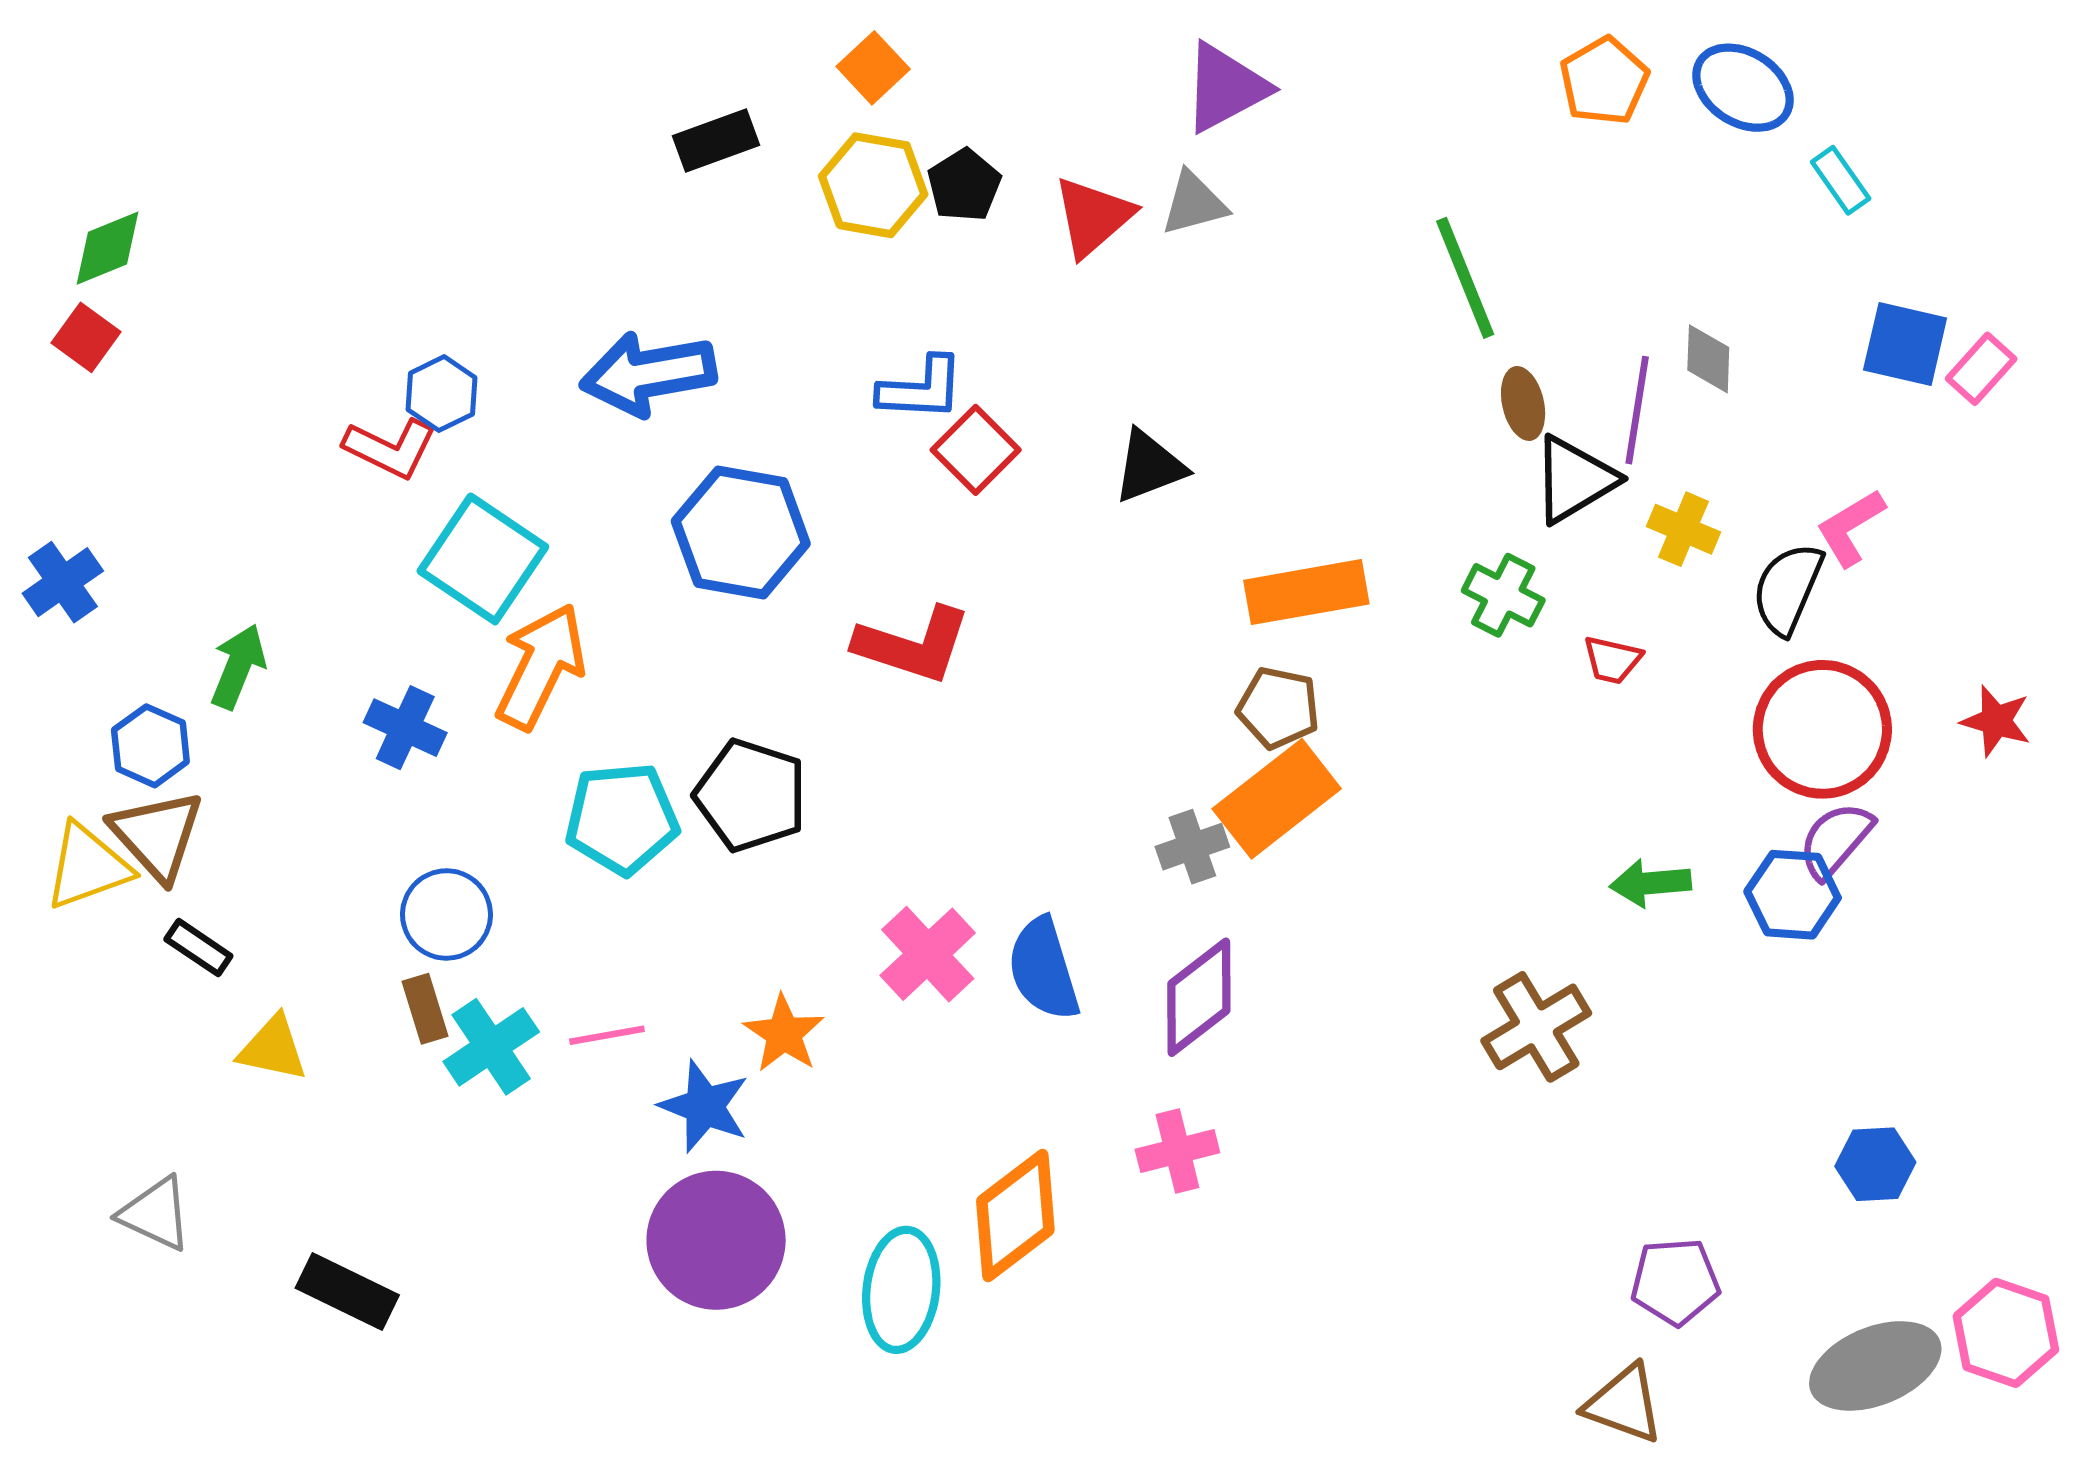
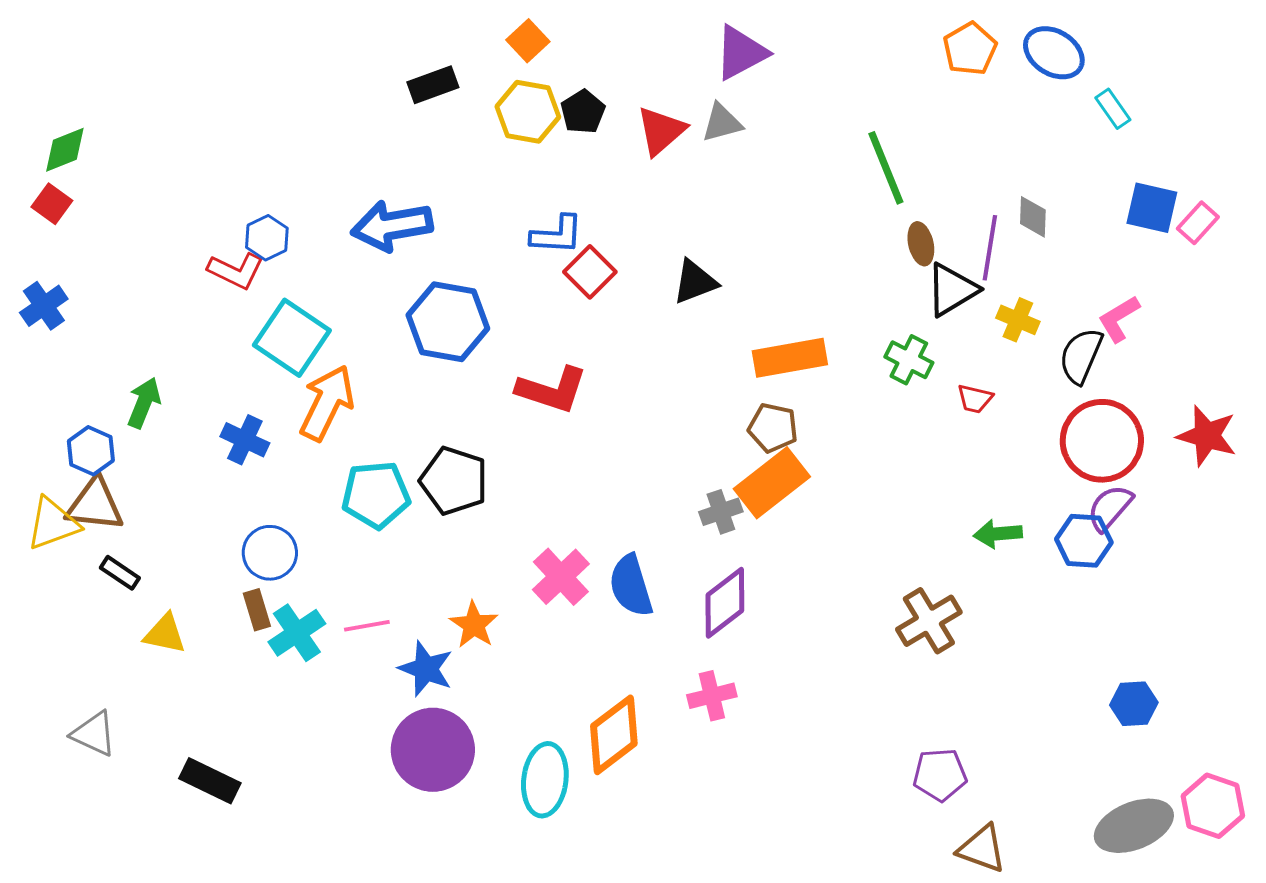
blue cross: (63, 582) -> (44, 306), moved
red star: (1996, 721) -> (1207, 436), size x1.4
brown triangle: (157, 835) -> (95, 505), turned -42
purple pentagon: (1675, 1282) -> (940, 775), moved

